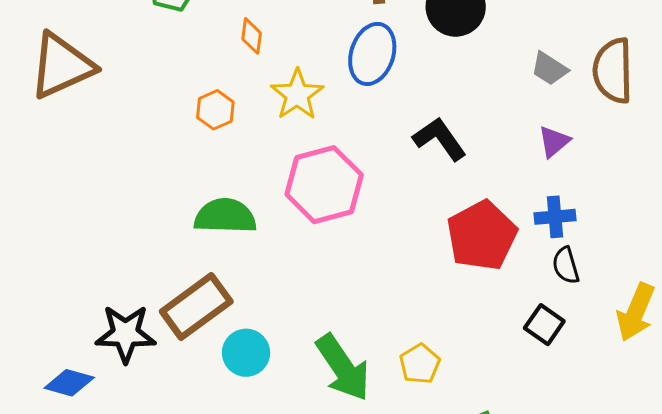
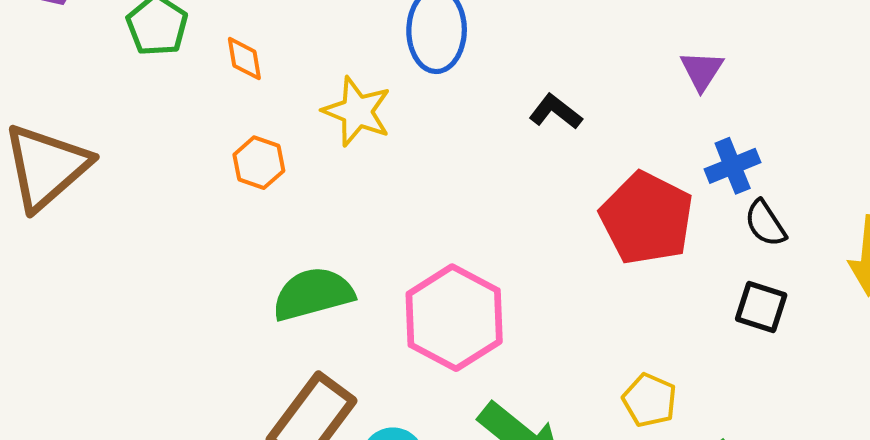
orange diamond: (252, 36) -> (244, 59), moved
black L-shape: (440, 139) -> (555, 112), size x0.7
pink hexagon: (324, 185) -> (454, 318), moved
yellow pentagon: (420, 364) -> (650, 400), moved

